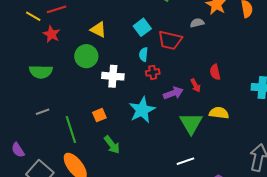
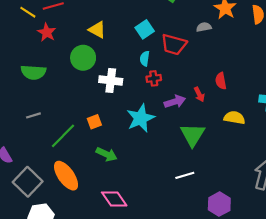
yellow semicircle: (219, 113) -> (234, 118), moved
green line: (71, 130) -> (63, 136), turned 60
green arrow: (112, 145) -> (107, 154), turned -30

